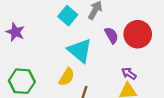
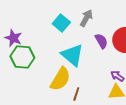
yellow semicircle: (67, 77) -> (60, 79), size x1.4
green hexagon: (22, 81) -> (22, 57), moved

